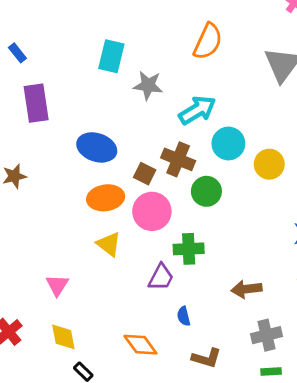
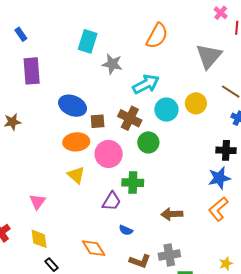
yellow circle: (269, 164) -> (196, 103), moved
brown square: (145, 174) -> (98, 121), moved, turned -35
blue semicircle: (184, 316) -> (126, 230), turned -56
gray cross: (267, 335) -> (169, 255), moved

